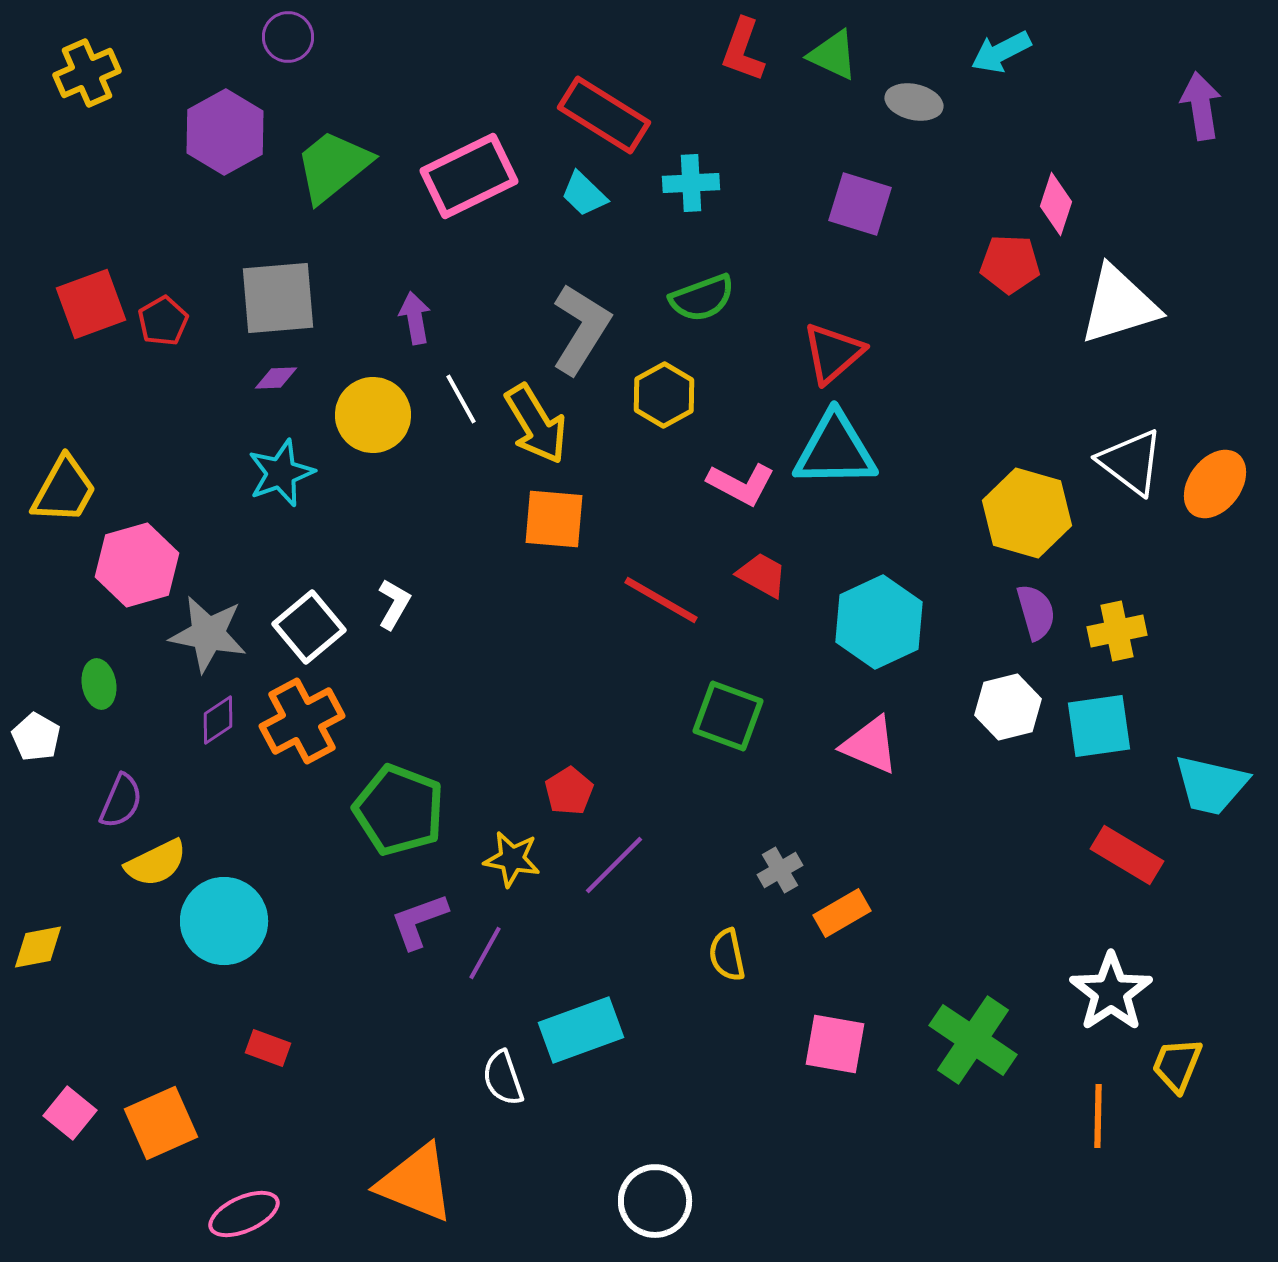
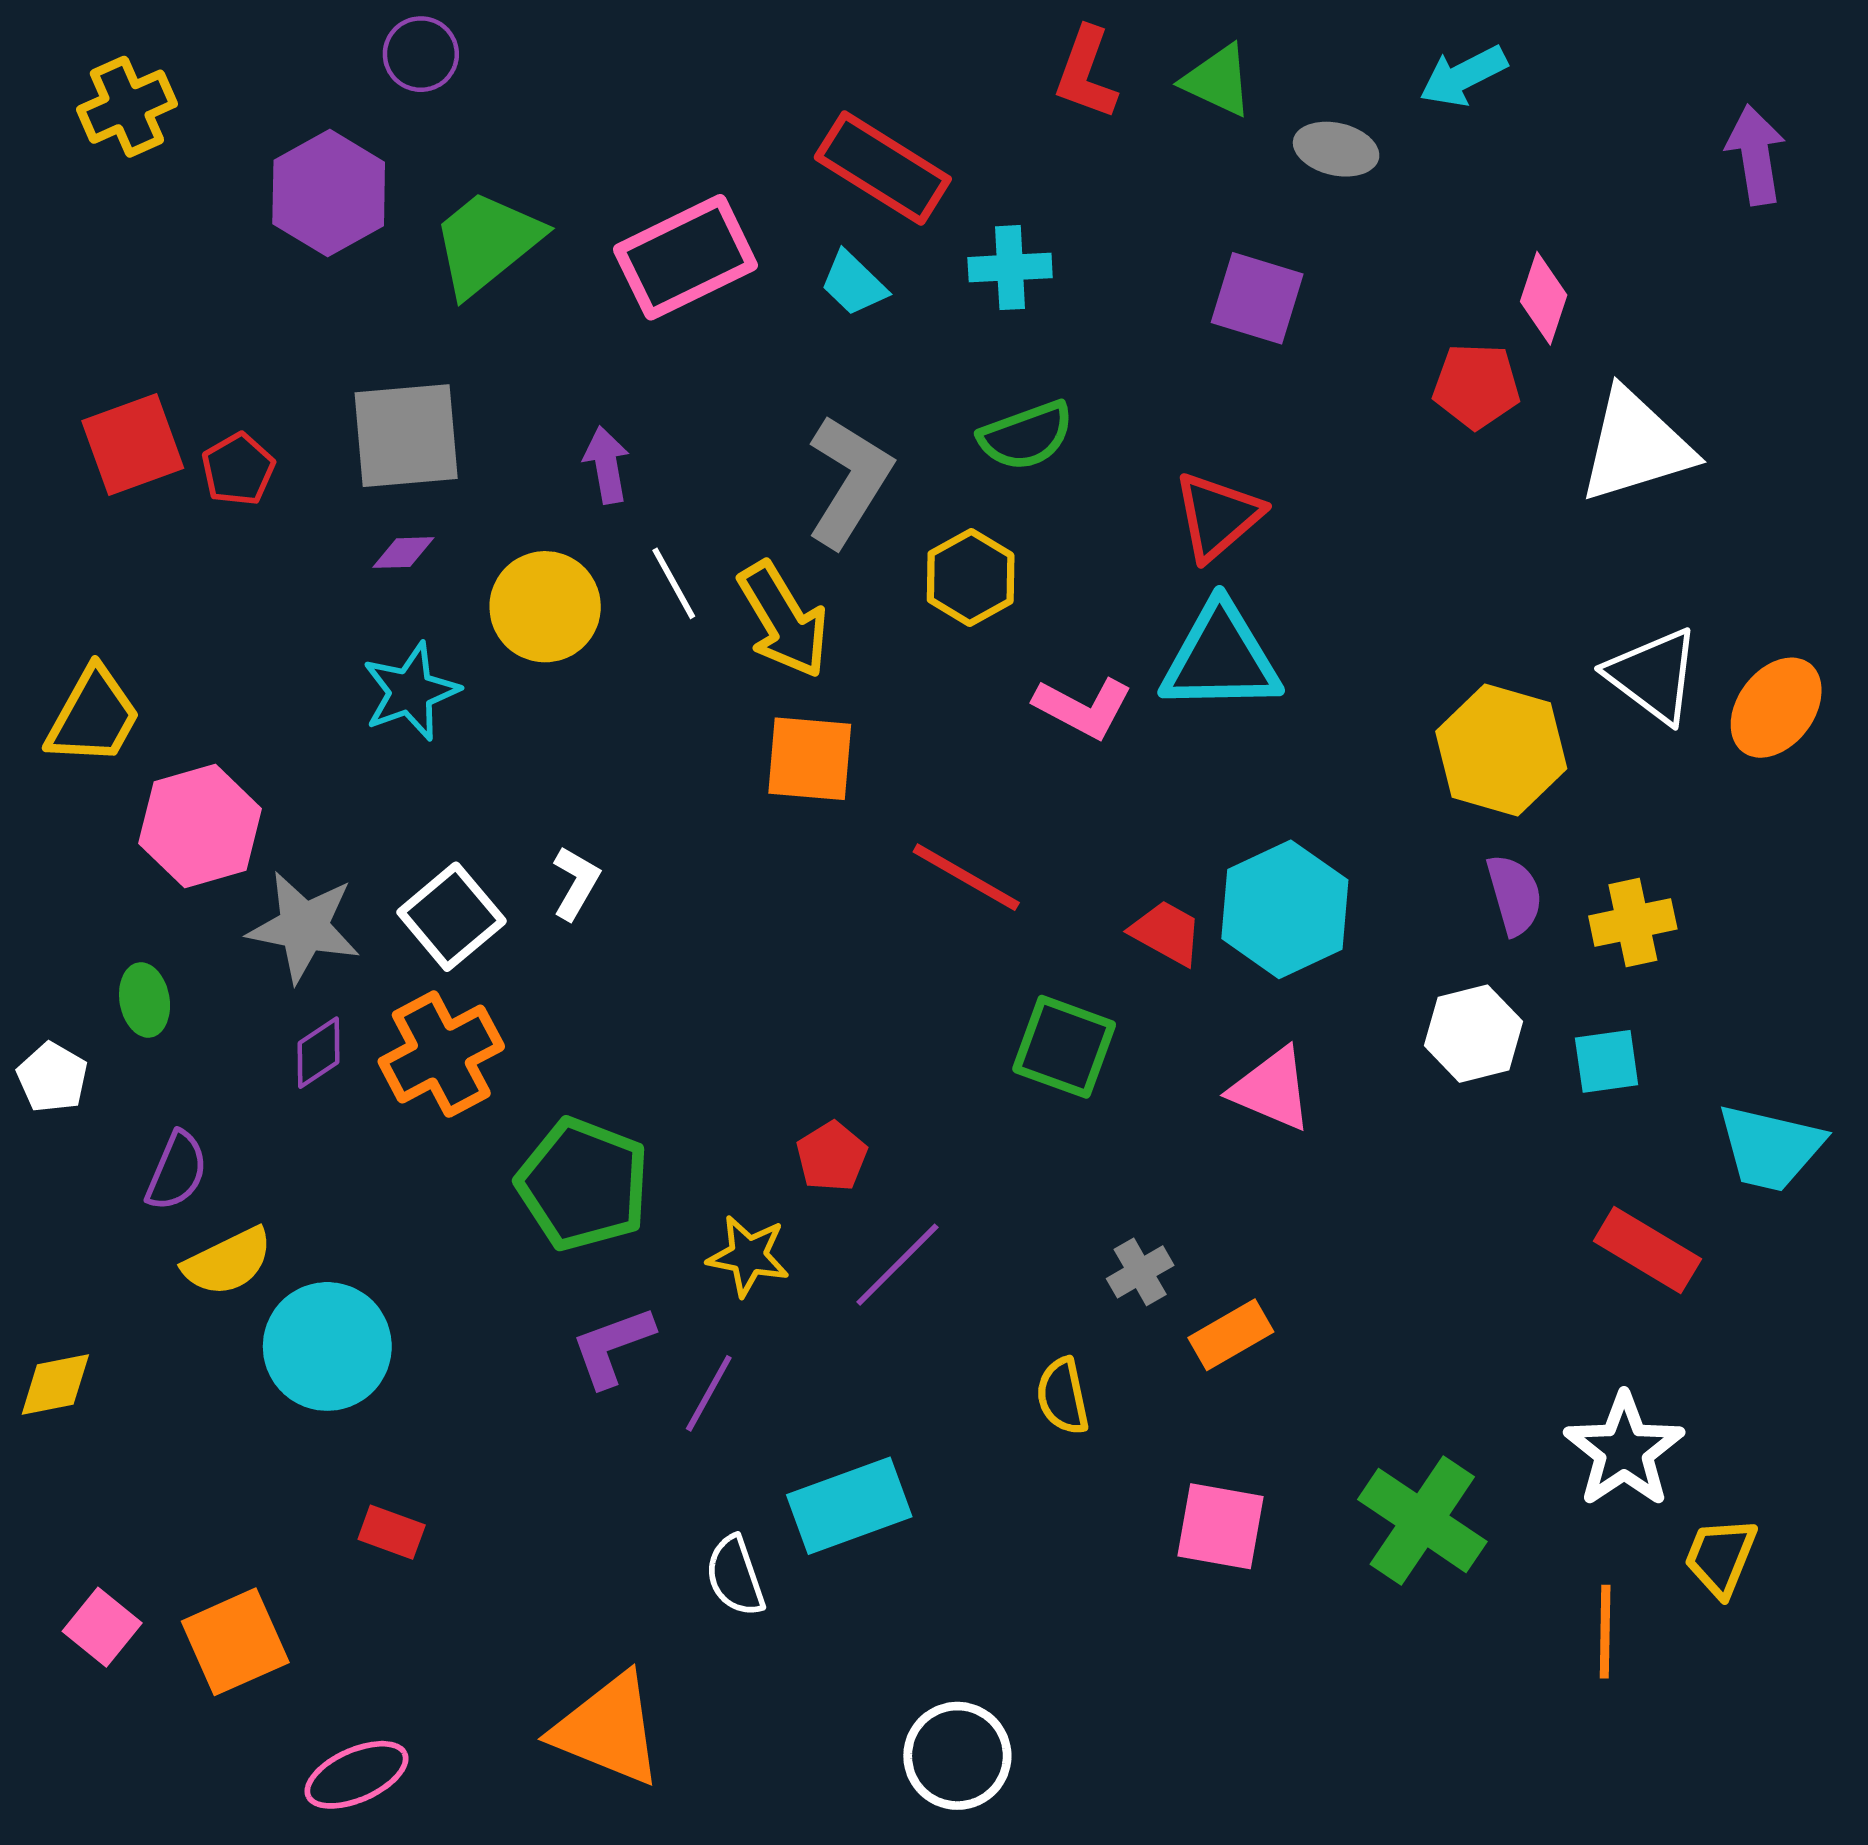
red trapezoid: (762, 575) -> (1166, 933), moved
cyan square: (1099, 726) -> (1607, 1061), size x0.7

